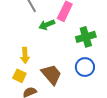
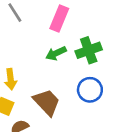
green arrow: (47, 25) -> (56, 53), moved

